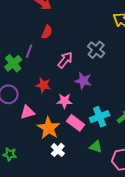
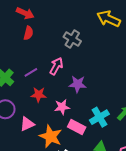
red semicircle: (47, 32) -> (28, 33), moved
gray cross: (96, 50) -> (72, 39), moved
purple line: (29, 51) -> (31, 72), moved, turned 48

